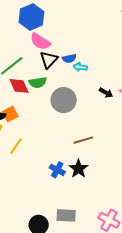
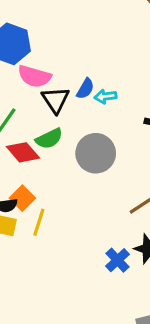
blue semicircle: (69, 58) -> (85, 89), turned -32
yellow line: (16, 146) -> (39, 222), moved
blue cross: (57, 170) -> (118, 260), turned 35

